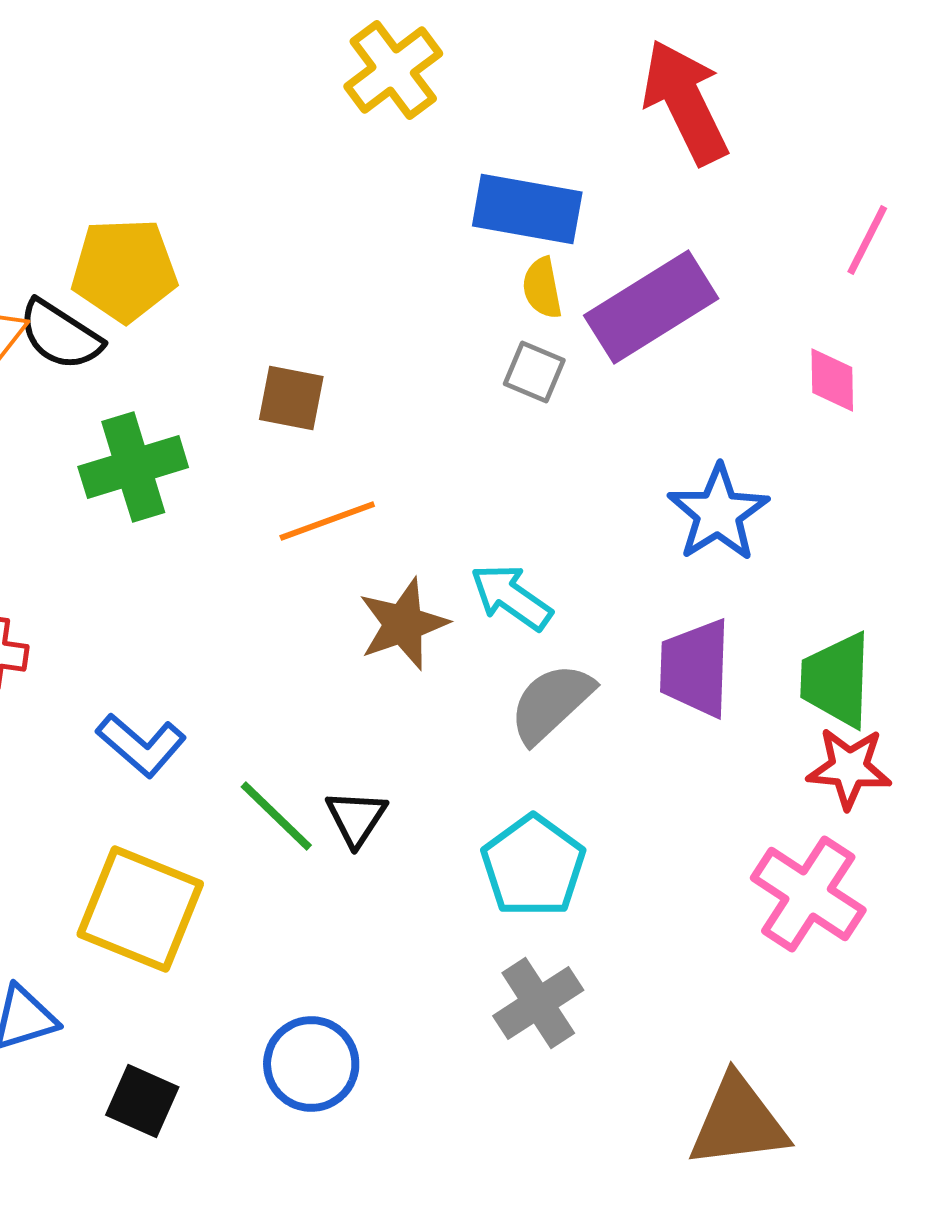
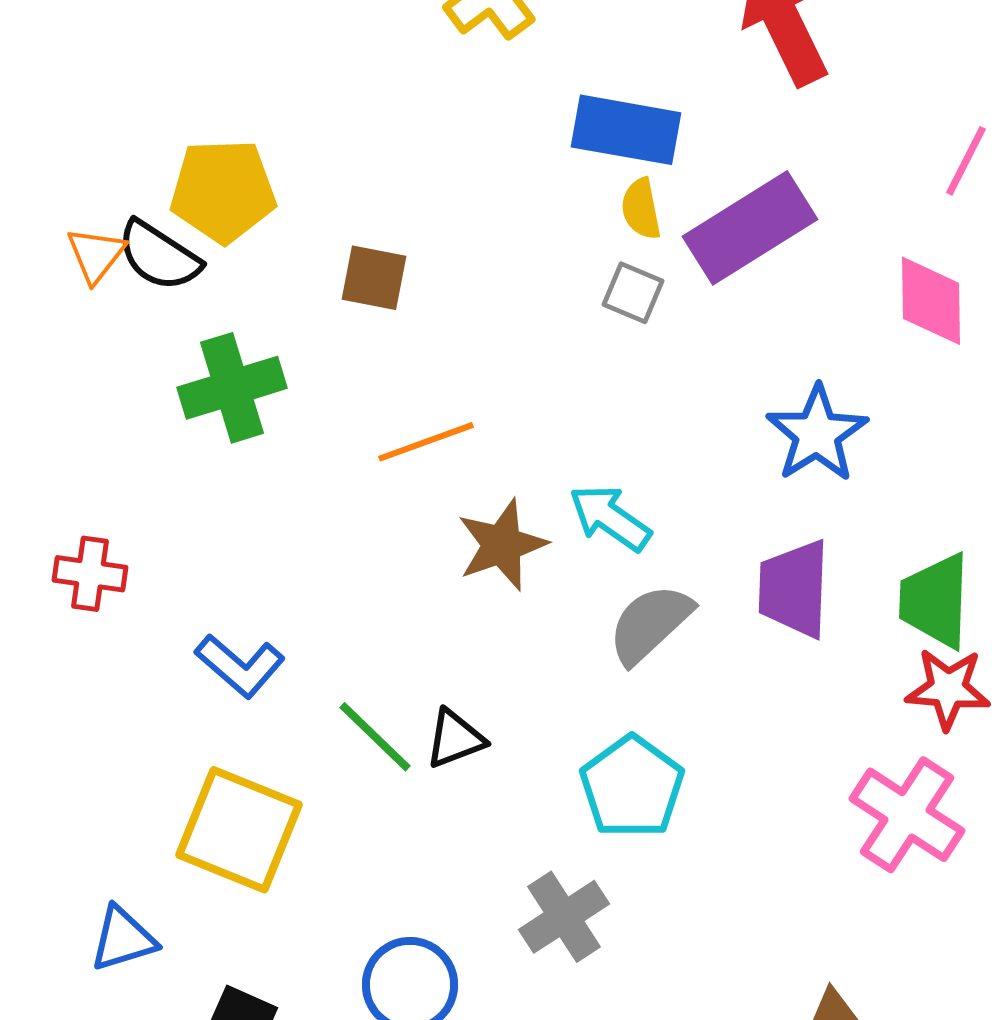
pink diamond: (832, 380) -> (931, 301), size x1.4
brown square: (291, 398) -> (374, 278), moved
black triangle: (356, 818) -> (455, 739), turned 36
gray cross: (538, 1003) -> (564, 917), moved

